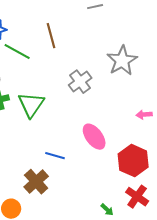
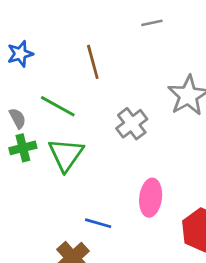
green line: (17, 52) -> (58, 106), moved
pink ellipse: (94, 137) -> (151, 198), turned 44

